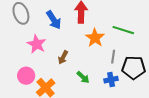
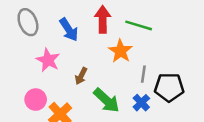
green line: (123, 30) -> (139, 25), moved
green arrow: (83, 77) -> (107, 100), size x1.6
blue cross: (111, 80) -> (141, 103), turned -32

